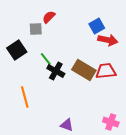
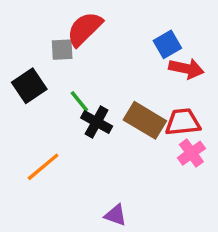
red semicircle: (49, 17) -> (84, 29), size x1.6
orange line: (25, 97) -> (43, 167), turned 65
pink cross: (111, 122) -> (191, 153), moved, turned 35

